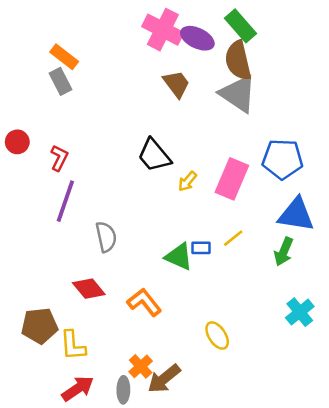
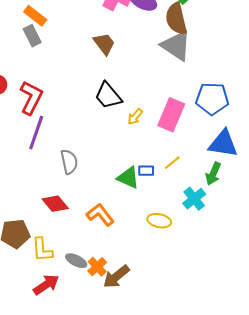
brown trapezoid: (176, 84) -> (104, 44), moved
red L-shape: (59, 158) -> (31, 98), size x1.6
cyan cross: (300, 312) -> (194, 199), moved
yellow ellipse: (217, 336) -> (159, 221), moved, turned -45
gray ellipse: (123, 390) -> (76, 261), moved, turned -65

